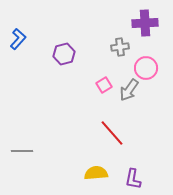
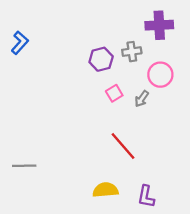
purple hexagon: (64, 54) -> (101, 59), moved
gray arrow: (129, 90) -> (142, 99), size x0.7

